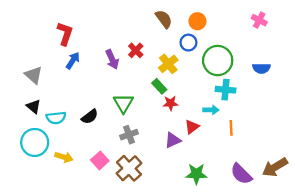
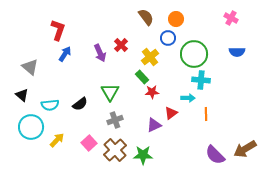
blue semicircle: (261, 68) -> (237, 52), moved
black triangle: (34, 107) -> (22, 95), moved
yellow arrow: (64, 157) -> (57, 140), turned -63
green star: (196, 174) -> (143, 155), moved

